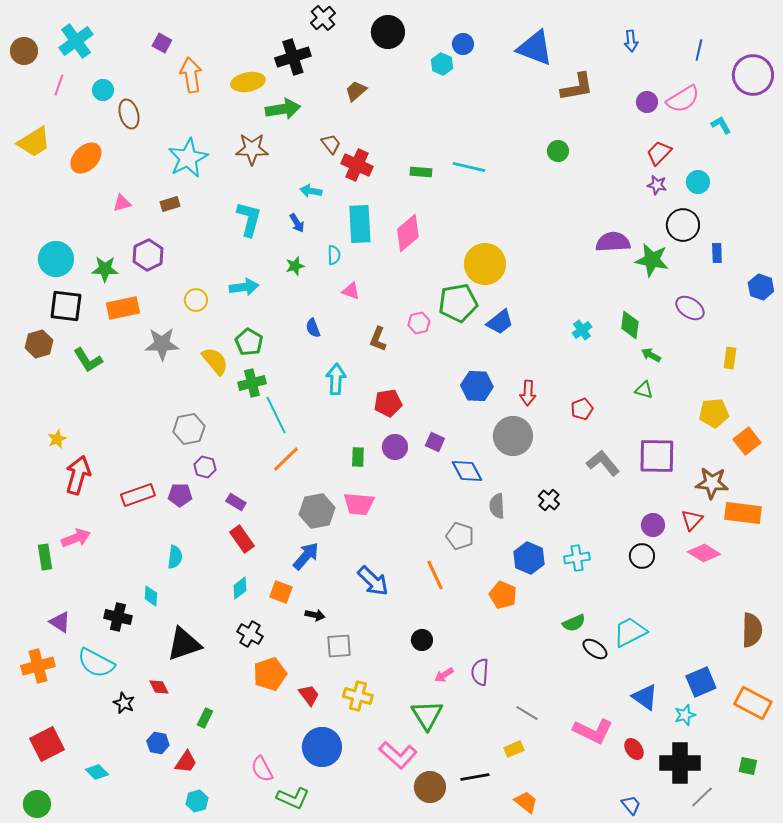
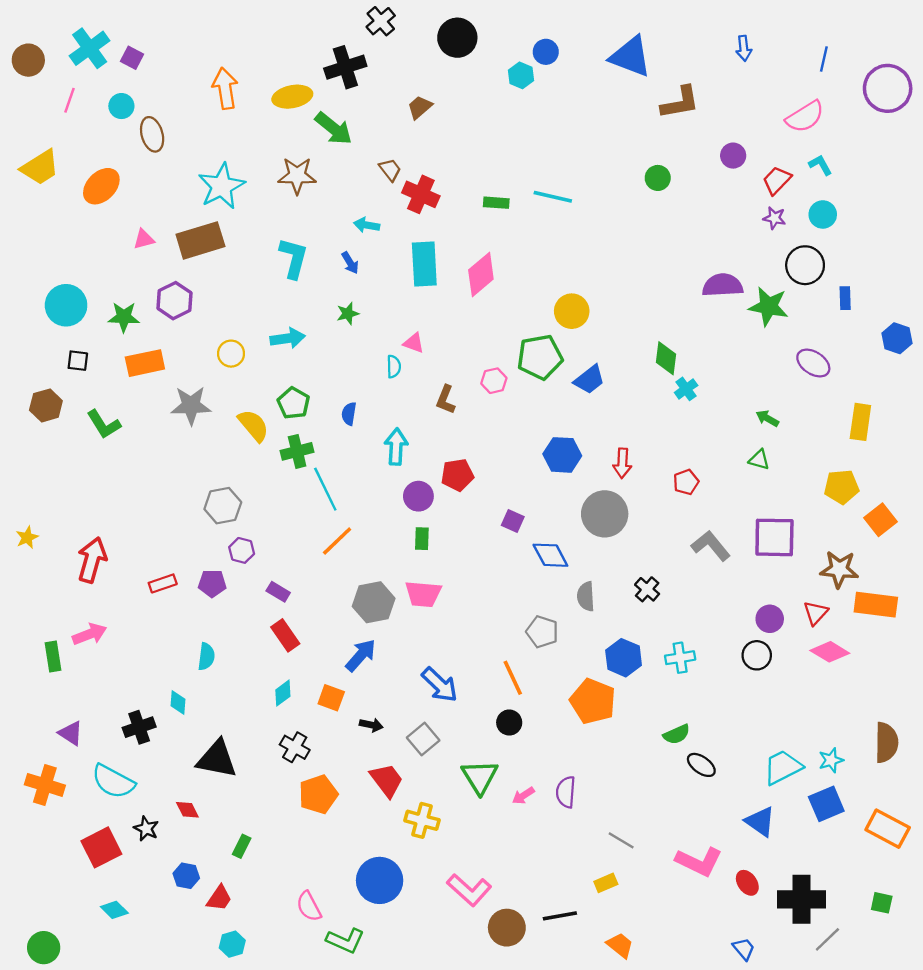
purple square: (162, 43) -> (132, 58), moved
purple circle: (647, 102) -> (733, 156), moved
green arrow: (283, 109) -> (334, 128), turned 48
cyan L-shape: (721, 125) -> (820, 165), moved
brown rectangle: (170, 204) -> (200, 240), size x2.0
cyan semicircle: (334, 255) -> (394, 367), moved
yellow circle: (485, 264) -> (572, 311), size x0.7
black square: (66, 306) -> (78, 361), size x0.6
green diamond: (630, 325) -> (666, 358), moved
blue semicircle: (313, 328) -> (349, 414), moved, turned 30
yellow rectangle: (730, 358) -> (860, 422), size x1.4
yellow star: (57, 439) -> (27, 537), moved
purple circle: (395, 447) -> (418, 496), moved
red rectangle: (138, 495) -> (163, 583), size x0.7
orange pentagon: (503, 595) -> (593, 701), size x1.4
black cross: (118, 617) -> (139, 727), turned -32
cyan trapezoid: (630, 632) -> (783, 767), moved
black circle: (422, 640) -> (509, 723), moved
black triangle: (184, 644) -> (217, 759), turned 30
gray square: (339, 646) -> (423, 739), moved, turned -36
orange cross: (38, 666) -> (45, 785), turned 32
red trapezoid: (309, 695) -> (387, 780), moved, size x1.4
green triangle: (427, 715) -> (480, 777), moved
cyan star: (685, 715) -> (831, 760), moved
red square: (47, 744) -> (101, 847), moved

